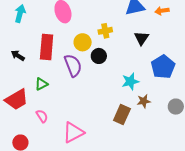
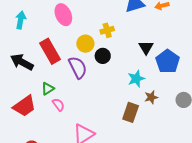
black triangle: (141, 38) -> (146, 47), moved
red rectangle: (47, 47) -> (50, 51), turned -30
black arrow: (18, 56) -> (22, 62), size x1.6
pink semicircle: (42, 116) -> (58, 105), moved

